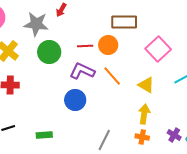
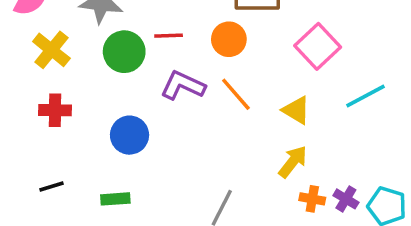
red line: (85, 46) -> (169, 36), moved
blue circle: (75, 100) -> (130, 135), moved
yellow arrow: (144, 114) -> (293, 162), turned 30
orange cross: (142, 137) -> (312, 199), moved

